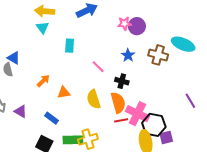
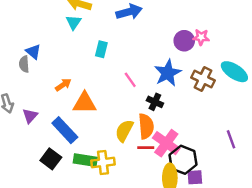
pink star: (125, 23) -> (201, 37), moved
blue star: (128, 55) -> (168, 73), size x1.6
orange triangle: (64, 93) -> (85, 103), size x1.5
yellow semicircle: (94, 99) -> (124, 131), moved, turned 36
purple triangle: (21, 111) -> (30, 116), turned 32
blue rectangle: (51, 118) -> (65, 130), size x1.6

